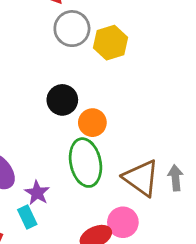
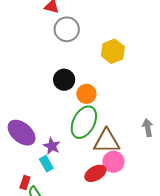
yellow hexagon: (111, 43) -> (113, 51), moved
green ellipse: (85, 163) -> (84, 122), turned 44
brown triangle: (141, 178) -> (107, 141), moved, turned -32

